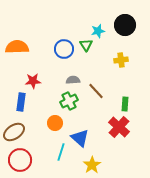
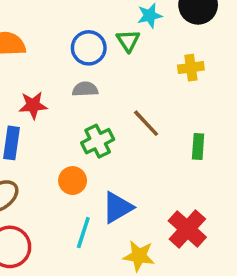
gray semicircle: (73, 80) -> (85, 89), moved
red cross: (119, 127) -> (187, 229), moved
blue triangle: (80, 138) -> (117, 207), turned 48
yellow star: (92, 165) -> (139, 256), turned -30

